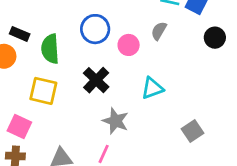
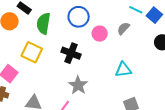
black cross: (96, 80) -> (71, 53), turned -36
cyan triangle: (152, 88) -> (123, 70), moved

